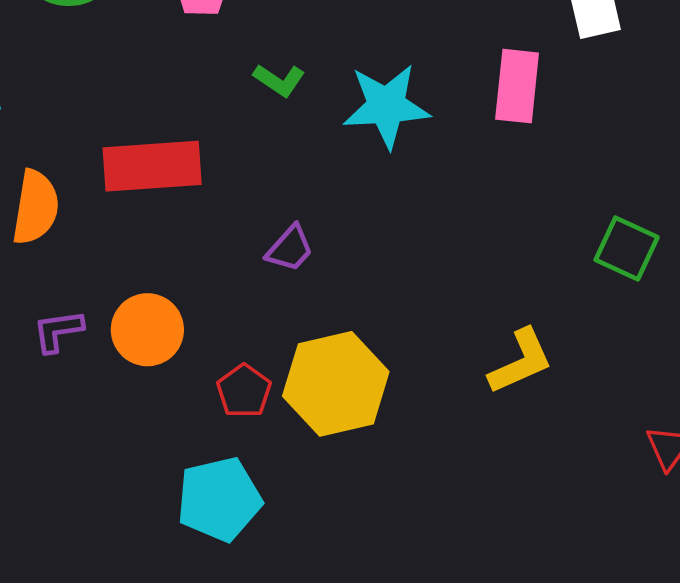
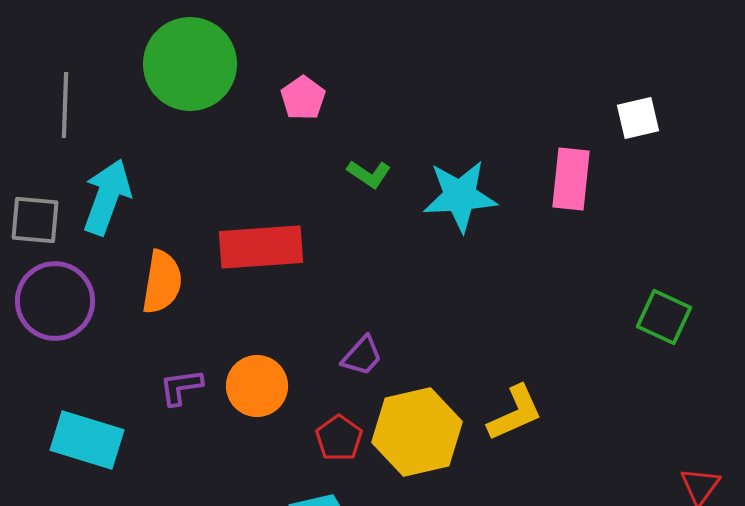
purple trapezoid: (290, 248) -> (362, 356), moved
yellow L-shape: (521, 362) -> (515, 413), moved

